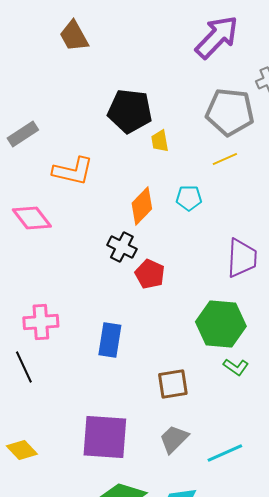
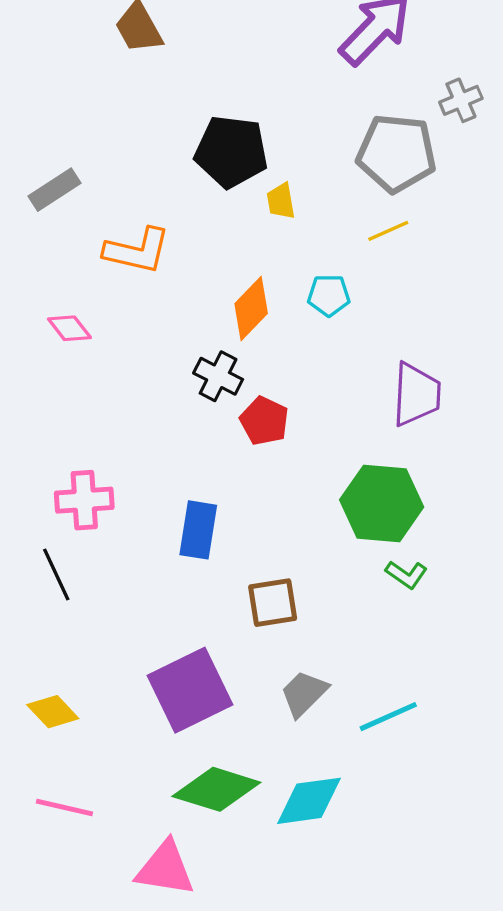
pink diamond: (32, 218) -> (69, 328), size x0.7
brown square: (173, 384) -> (273, 603), moved
purple square: (105, 437) -> (190, 690), turned -30

